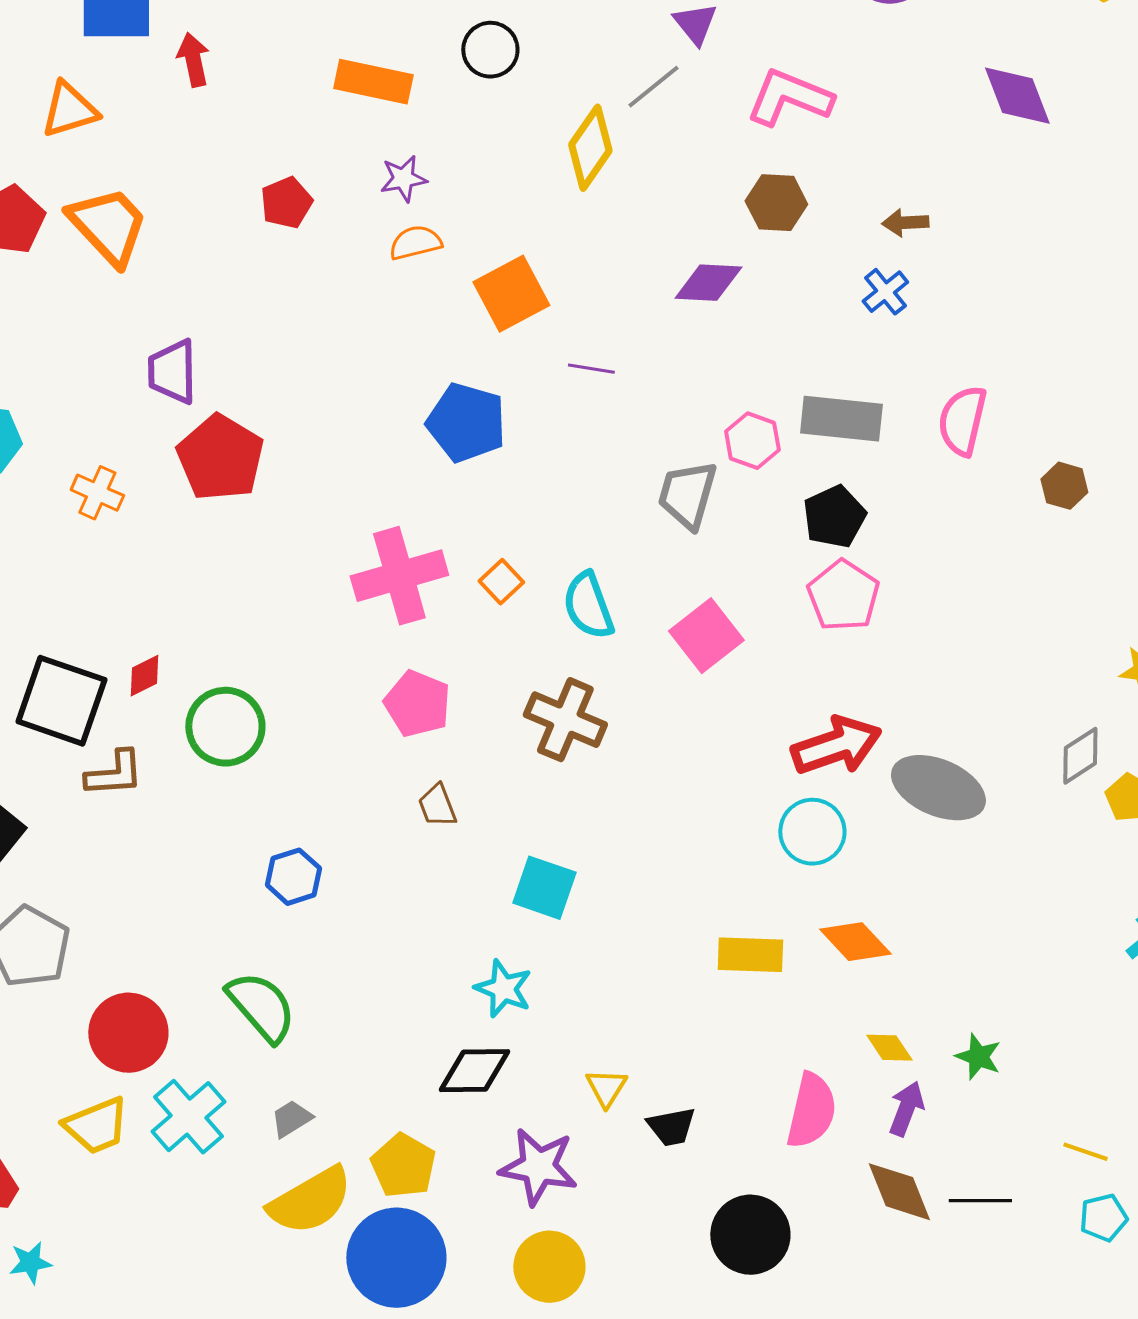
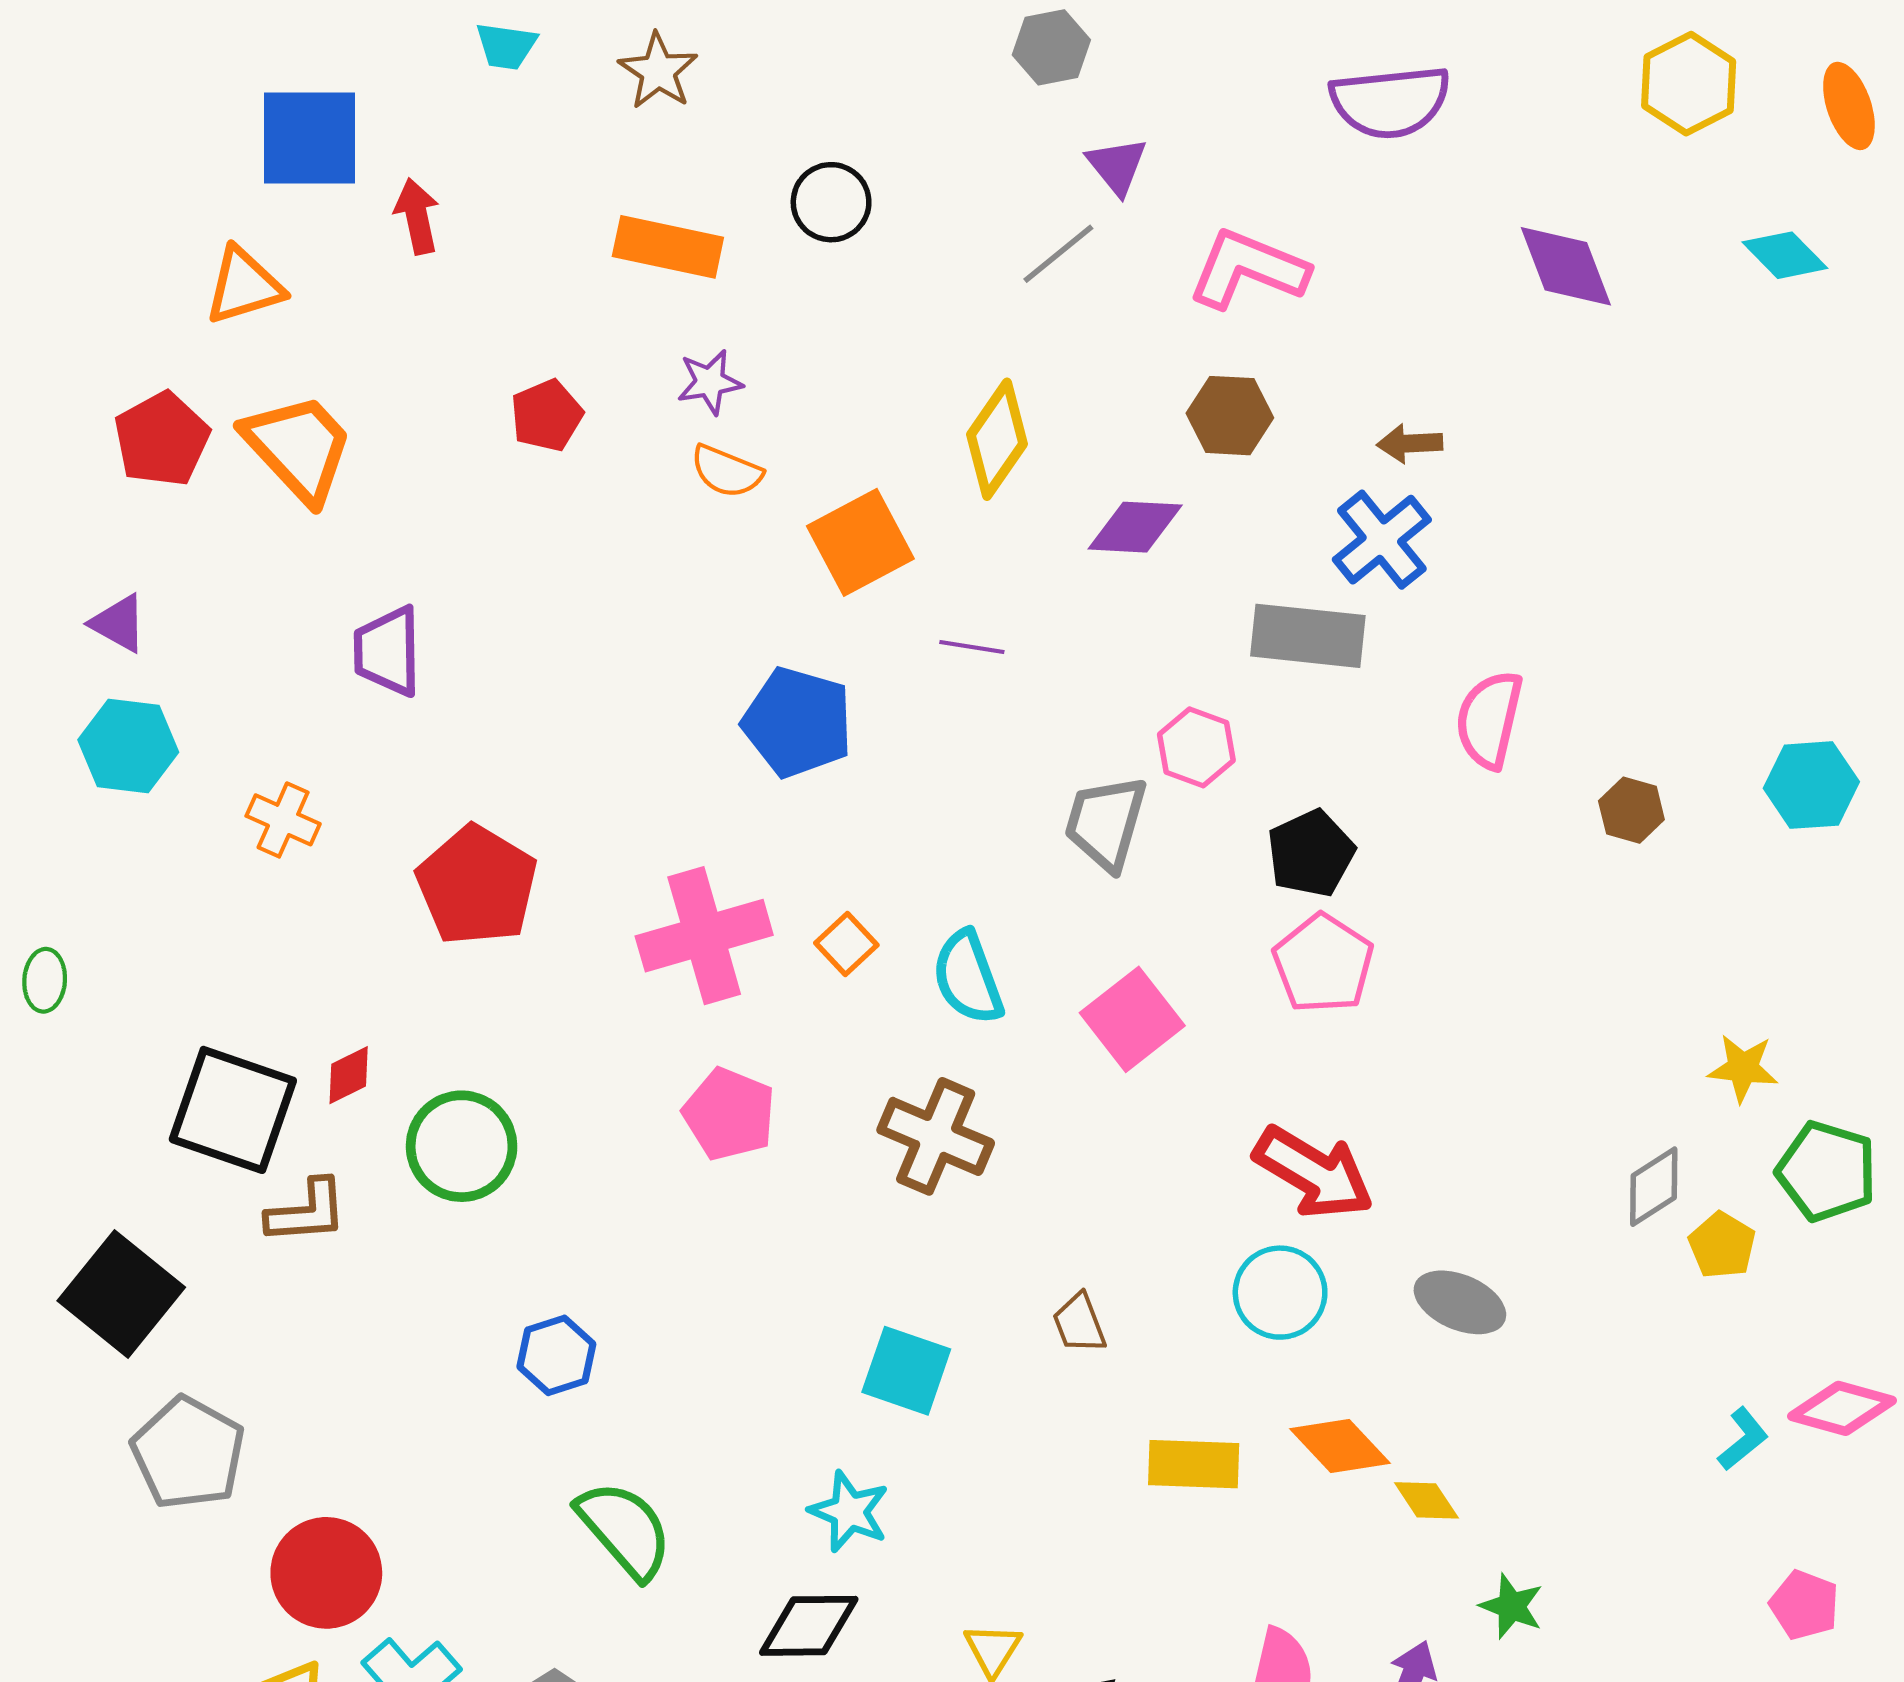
yellow diamond: (590, 148) -> (997, 439), moved
orange semicircle: (415, 243) -> (726, 471), turned -144
blue cross: (885, 292) -> (1382, 540), size x1.5
gray rectangle: (841, 419) -> (1308, 636), moved
red pentagon: (220, 458) -> (477, 885), moved
red arrow: (836, 746) -> (1314, 1173), turned 50
gray ellipse: (938, 788) -> (1460, 1302), moved, size x0.7
brown trapezoid: (437, 806) -> (1079, 1323), moved
green semicircle: (261, 1007) -> (625, 1530), moved
yellow diamond: (889, 1048) -> (1426, 1500), moved

